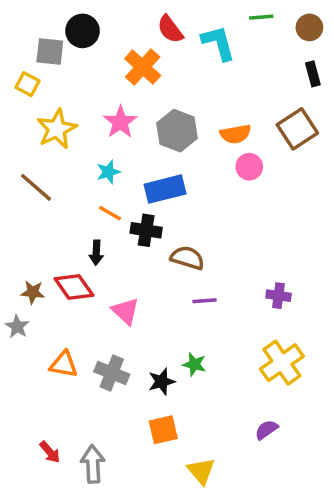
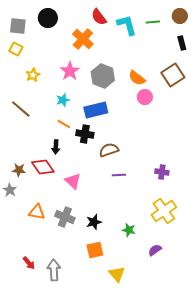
green line: (261, 17) -> (153, 22), moved
gray square: (50, 52) -> (18, 26), moved
yellow star: (57, 129) -> (33, 75), size x0.6
orange semicircle: (236, 134) -> (137, 78), turned 48
brown semicircle: (187, 258) -> (109, 150), turned -36
green star: (194, 364) -> (129, 230), moved

